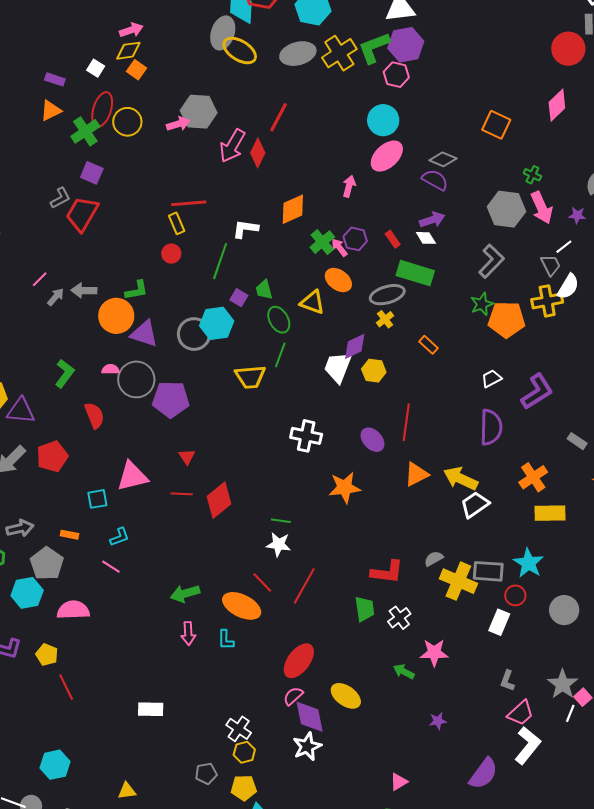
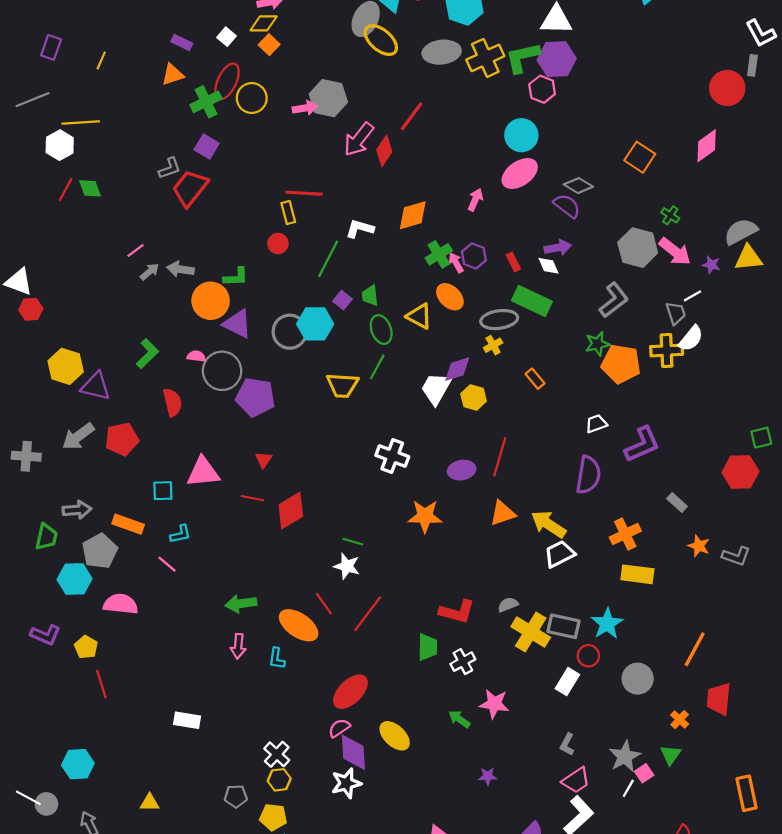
pink arrow: (542, 208) -> (675, 251), turned -36
purple ellipse: (372, 440) -> (462, 470), turned -65
orange rectangle: (70, 535) -> (128, 524), size x1.6

